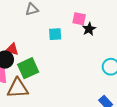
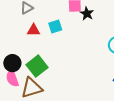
red triangle: (12, 49) -> (34, 30), moved

